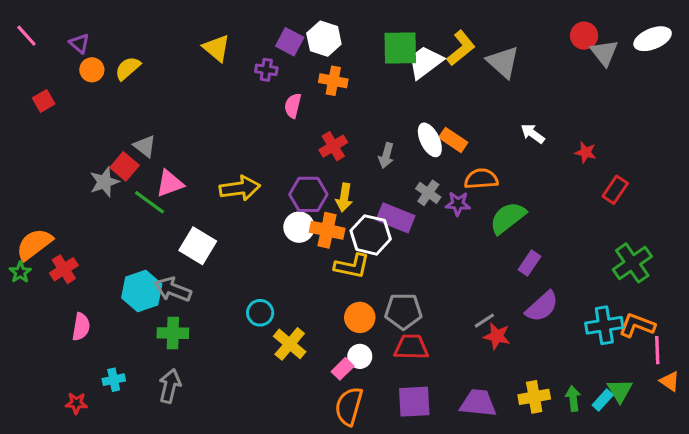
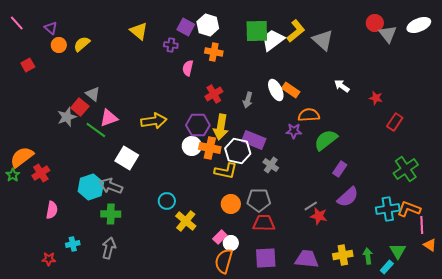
gray cross: (428, 193) -> (271, 165), moved
yellow arrow: (344, 198) -> (221, 127), size x1.4
white circle: (360, 356) -> (231, 243), moved
cyan rectangle: (603, 400) -> (387, 267), moved

